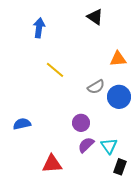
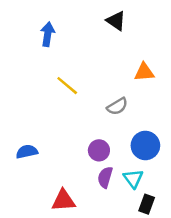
blue circle: (119, 97) -> (145, 145), moved
purple semicircle: (86, 145) -> (105, 177), turned -30

